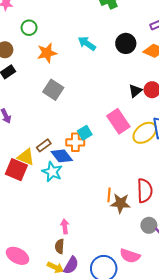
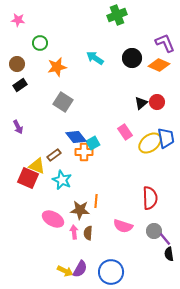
pink rectangle: (118, 121) -> (125, 132), size x0.7
blue diamond: (62, 156) -> (76, 137), moved
orange line: (109, 195) -> (96, 201), moved
brown star: (121, 203) -> (80, 210), moved
brown semicircle: (60, 246) -> (88, 233), moved
pink ellipse: (17, 256) -> (53, 219), moved
pink semicircle: (130, 256) -> (123, 226), moved

